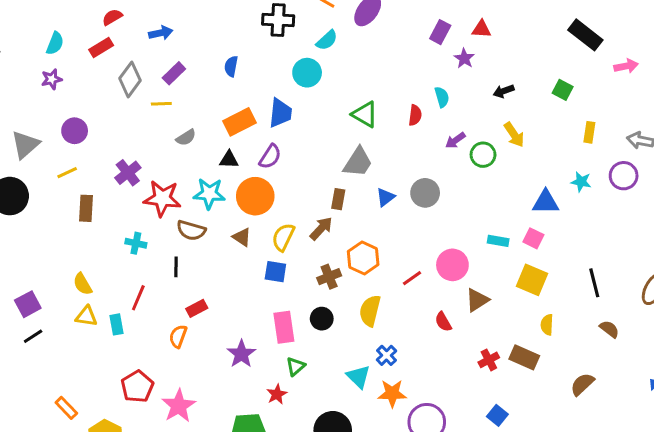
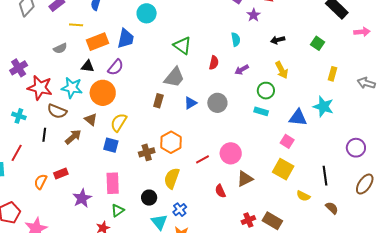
yellow line: (161, 104) -> (76, 25), moved
red semicircle: (415, 115) -> (214, 63), moved
green circle: (483, 155) -> (266, 91), moved
purple circle: (624, 176) -> (356, 148), moved
cyan star: (581, 182) -> (323, 107), size x1.5
brown arrow: (321, 228) -> (73, 137), moved
cyan rectangle: (498, 241) -> (261, 111), moved
red rectangle: (197, 308) -> (61, 173), moved
black circle: (322, 319) -> (149, 198), moved
yellow semicircle: (547, 325) -> (303, 196), moved, turned -72

